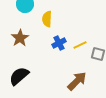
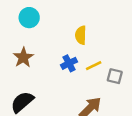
yellow semicircle: (47, 19) -> (81, 35), moved

